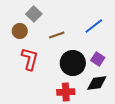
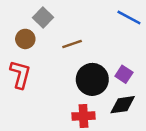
blue line: (94, 26) -> (129, 17), moved, turned 66
red L-shape: (30, 59) -> (20, 74), moved

